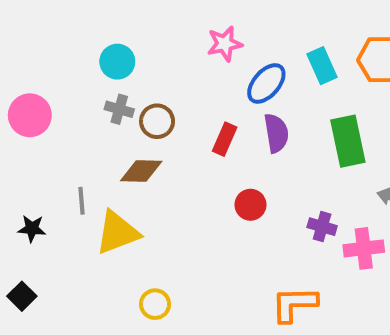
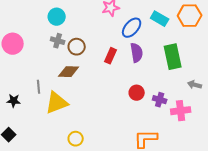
cyan rectangle: (322, 66) -> (160, 19), turned -36
red circle: (250, 205) -> (137, 93), moved

